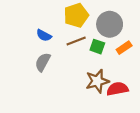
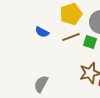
gray semicircle: (43, 62) -> (41, 84), moved

